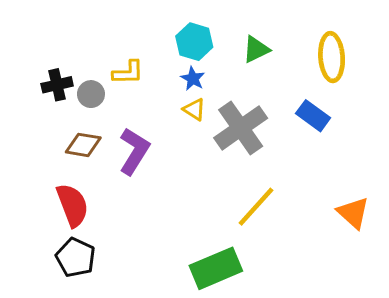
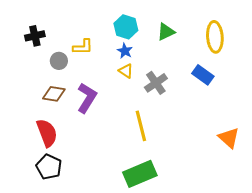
black cross: (57, 85) -> (35, 36), moved
gray cross: (241, 128) -> (156, 83), size x0.7
yellow line: (256, 207) -> (141, 126), moved, turned -56

